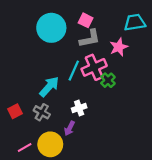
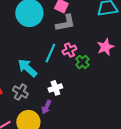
pink star: (119, 47) -> (105, 47), moved
pink cross: (94, 67) -> (69, 50), size x0.6
cyan arrow: (49, 87) -> (27, 68), turned -90

